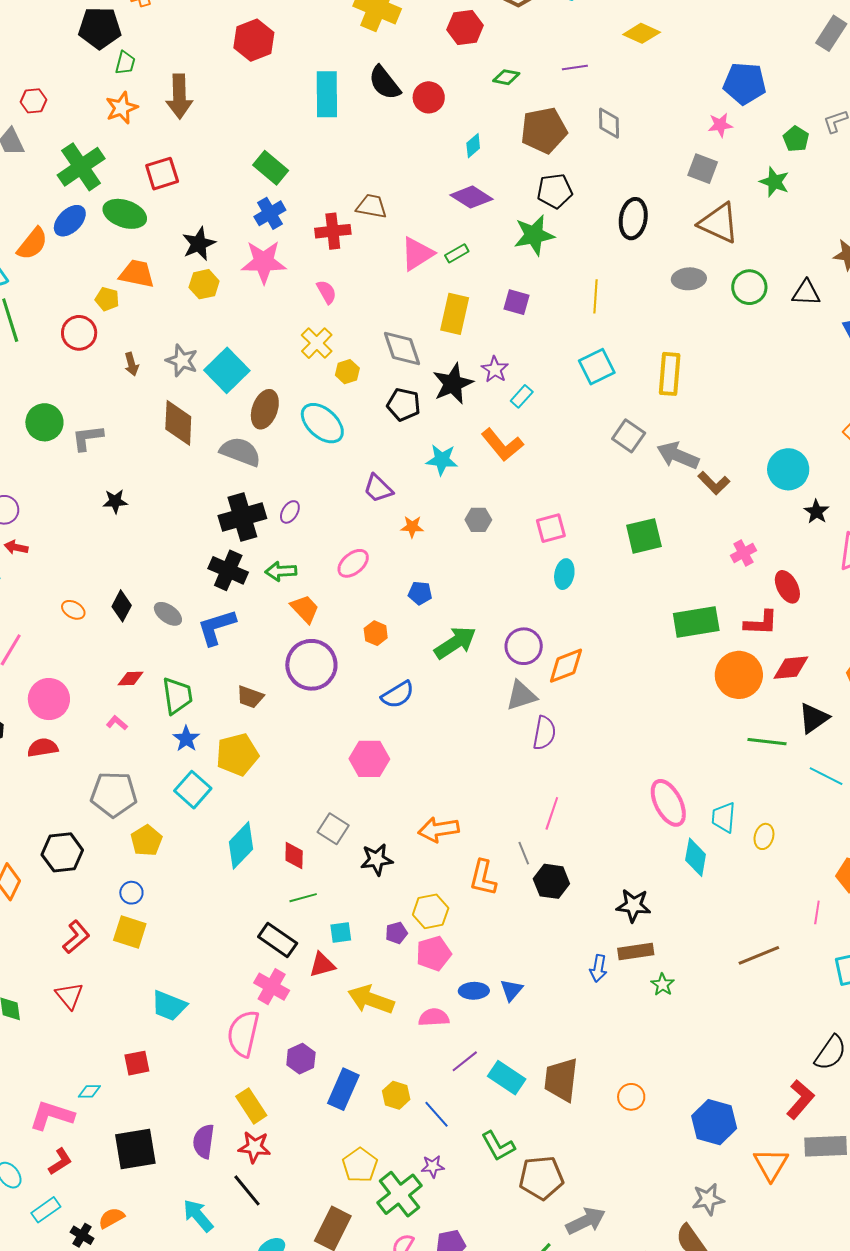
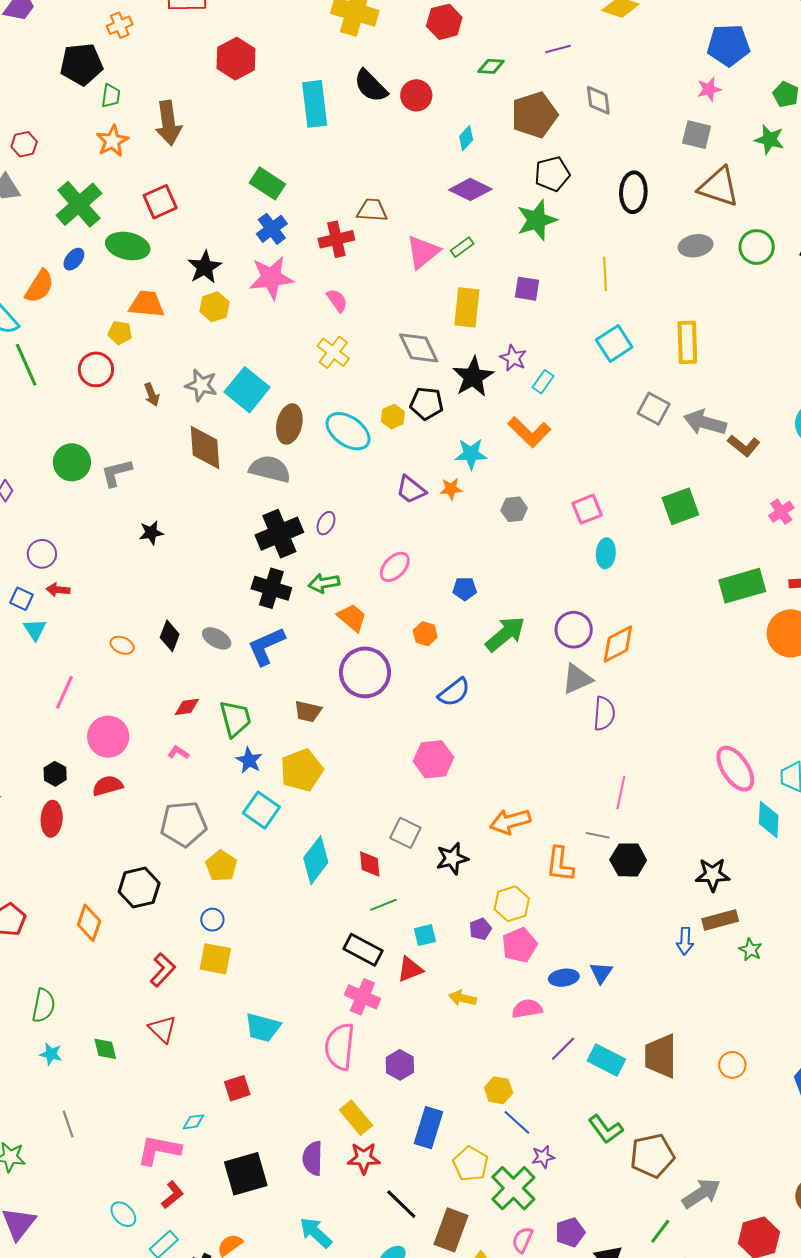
blue ellipse: (70, 221) -> (74, 259), size x0.7
yellow hexagon: (347, 372) -> (393, 417), moved
orange star: (412, 527) -> (451, 489), moved
gray line: (524, 853) -> (598, 835), turned -50
yellow arrow: (371, 1000) -> (463, 998), size x0.6
blue rectangle: (343, 1089) -> (428, 1128), moved
blue line: (437, 1114) -> (517, 1122), moved
black line: (247, 1190) -> (401, 1204), moved

